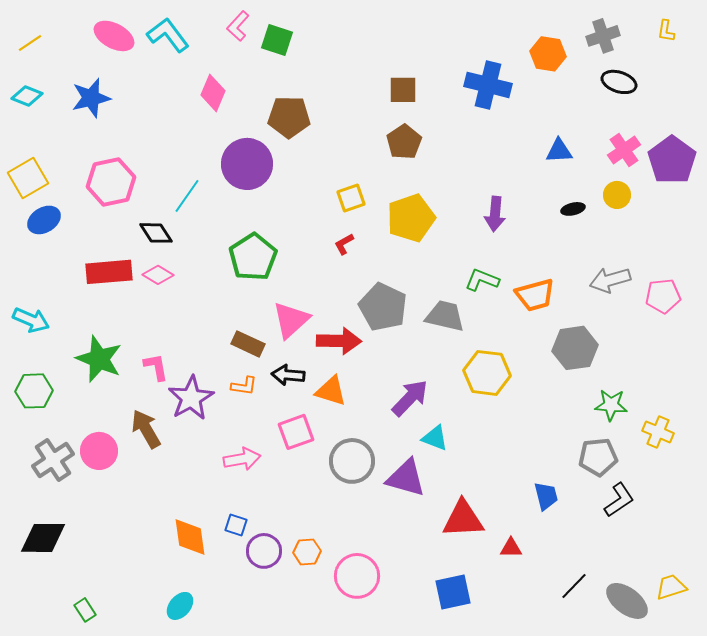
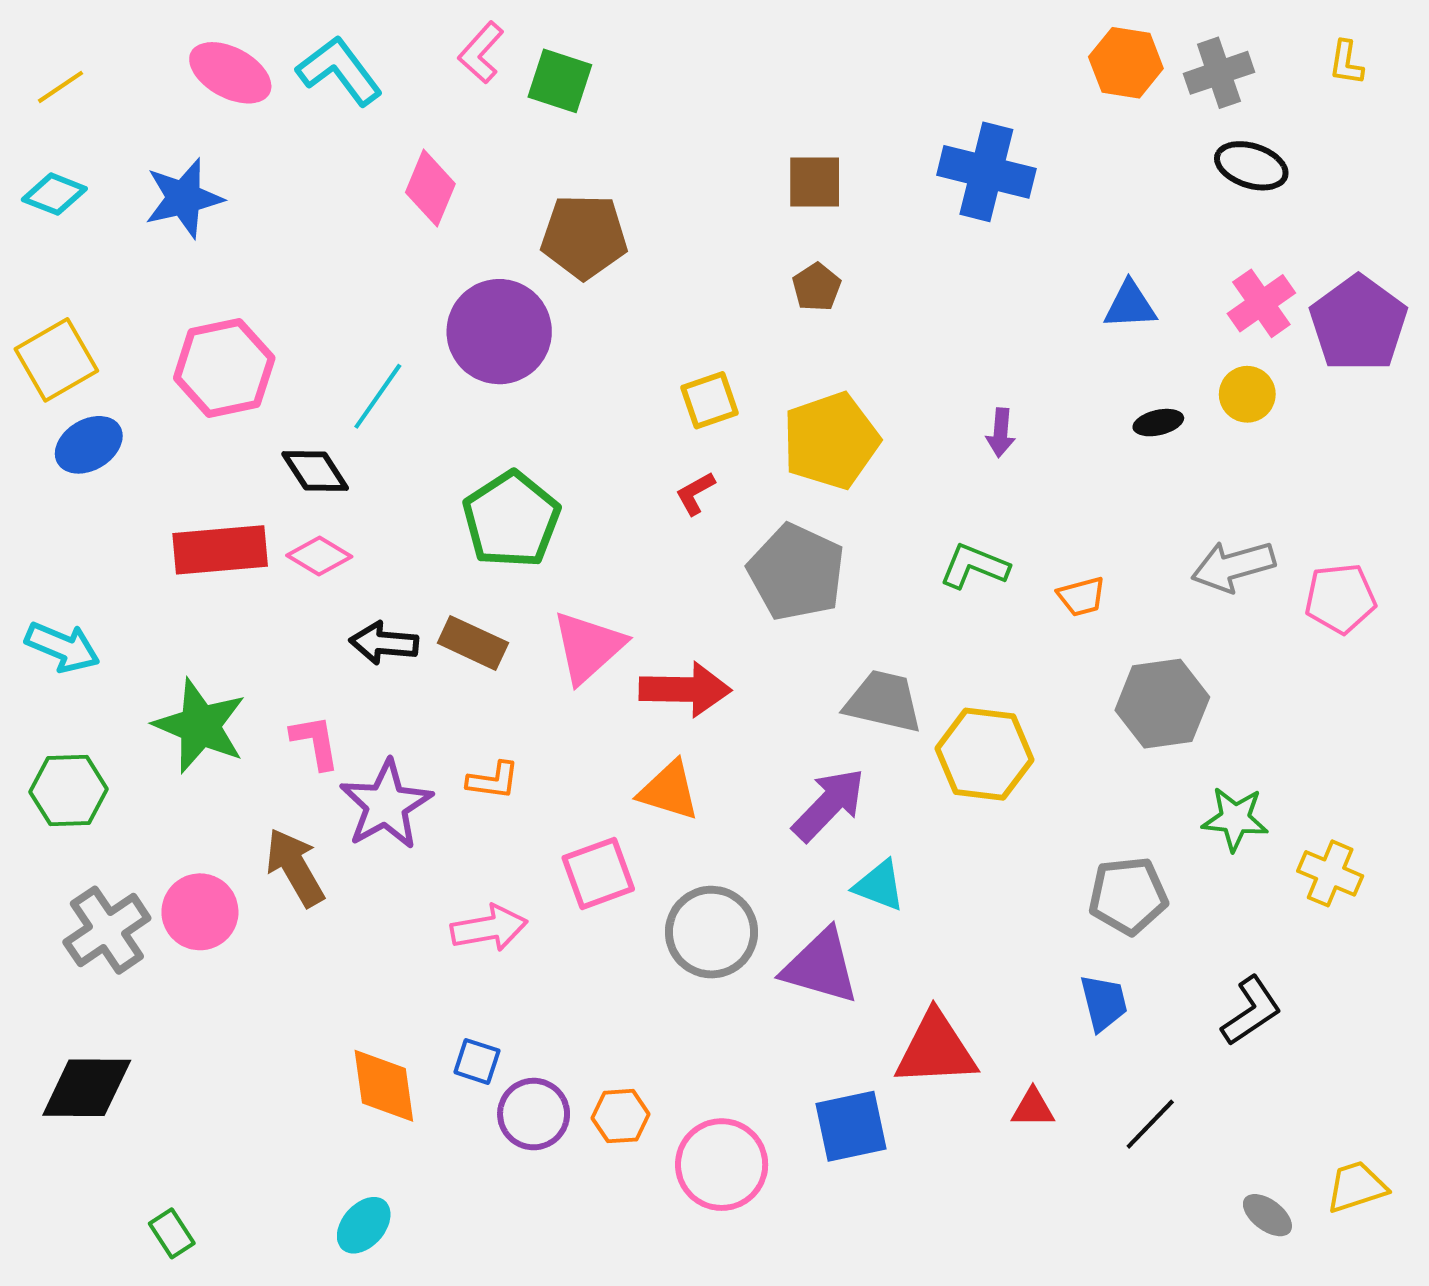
orange hexagon: (548, 54) -> (1126, 63), moved
brown pentagon: (404, 142) -> (817, 287), size x0.7
purple arrow: (495, 214) -> (1001, 433), size x0.7
orange trapezoid: (535, 295) -> (1081, 596), size x0.6
gray pentagon: (383, 307) -> (796, 572), moved
gray trapezoid: (445, 316) -> (883, 702), moved
brown rectangle: (248, 344) -> (473, 643), moved
black arrow: (288, 375) -> (384, 643), moved
gray pentagon: (598, 457) -> (1128, 896), moved
black line: (574, 586) -> (1150, 1124), moved
blue square: (453, 592) -> (851, 1126), moved
gray ellipse: (627, 601) -> (1267, 1215), size x0.6

